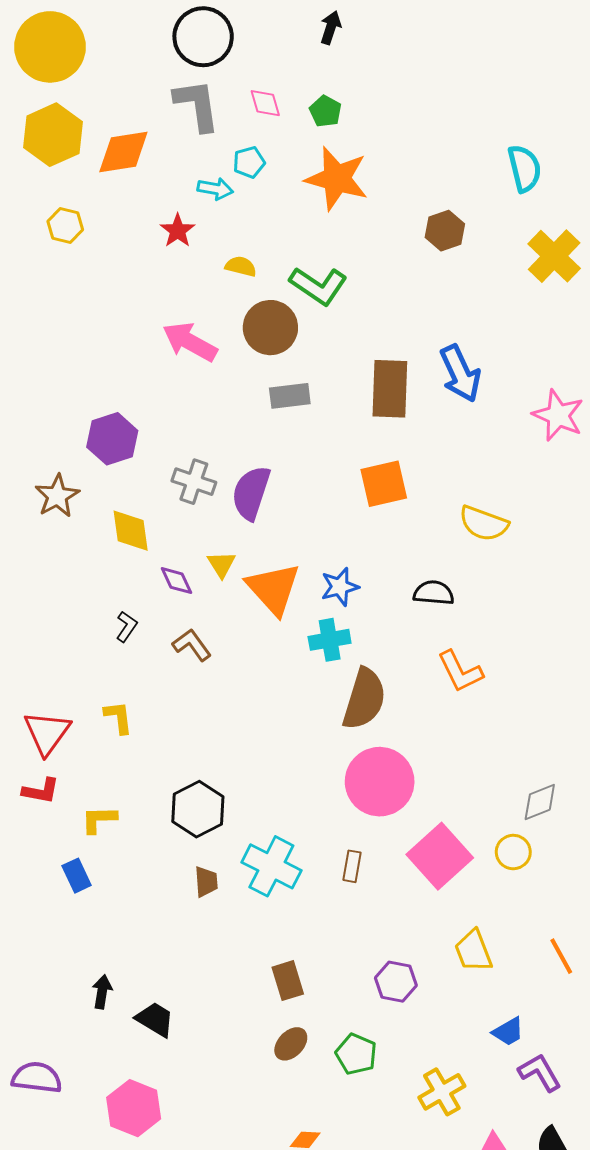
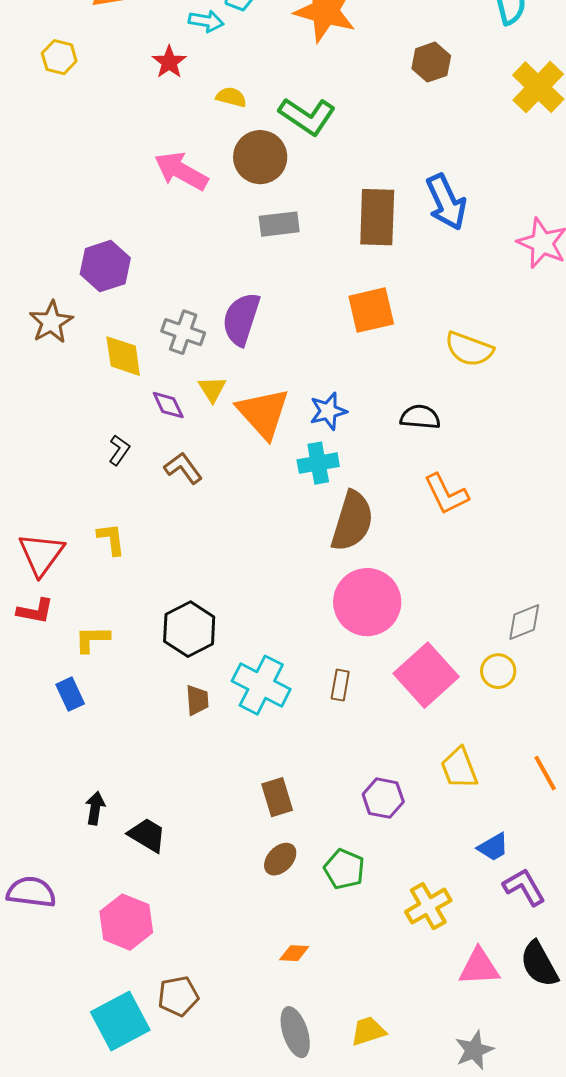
gray cross: (194, 482) -> (183, 332), moved

